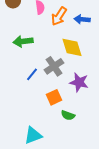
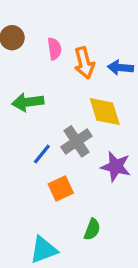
orange arrow: (59, 16) -> (84, 63), turned -48
orange square: (54, 97) -> (61, 189), moved
green semicircle: (68, 115) -> (92, 229), moved, turned -88

